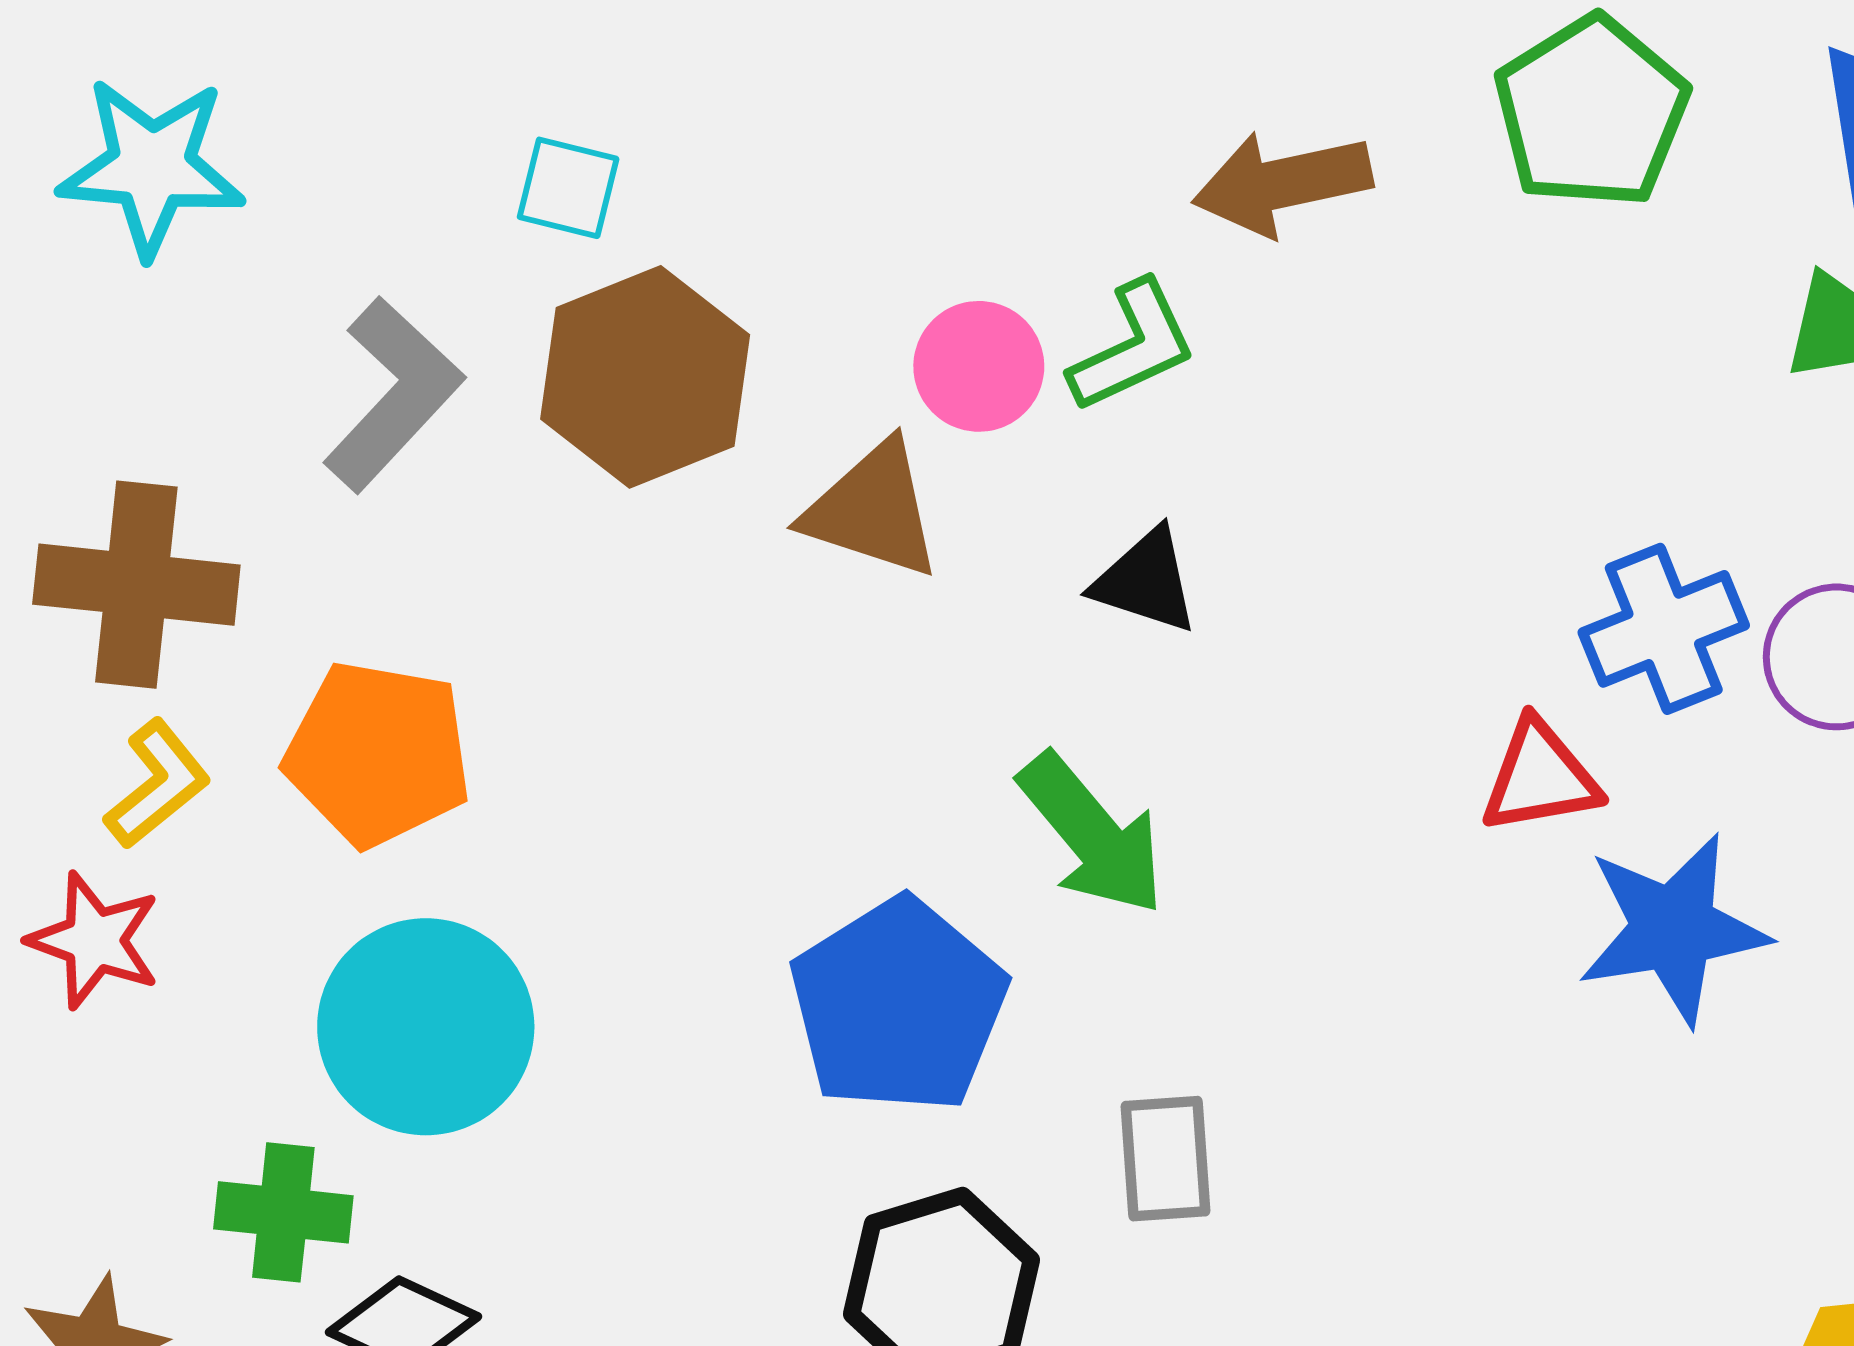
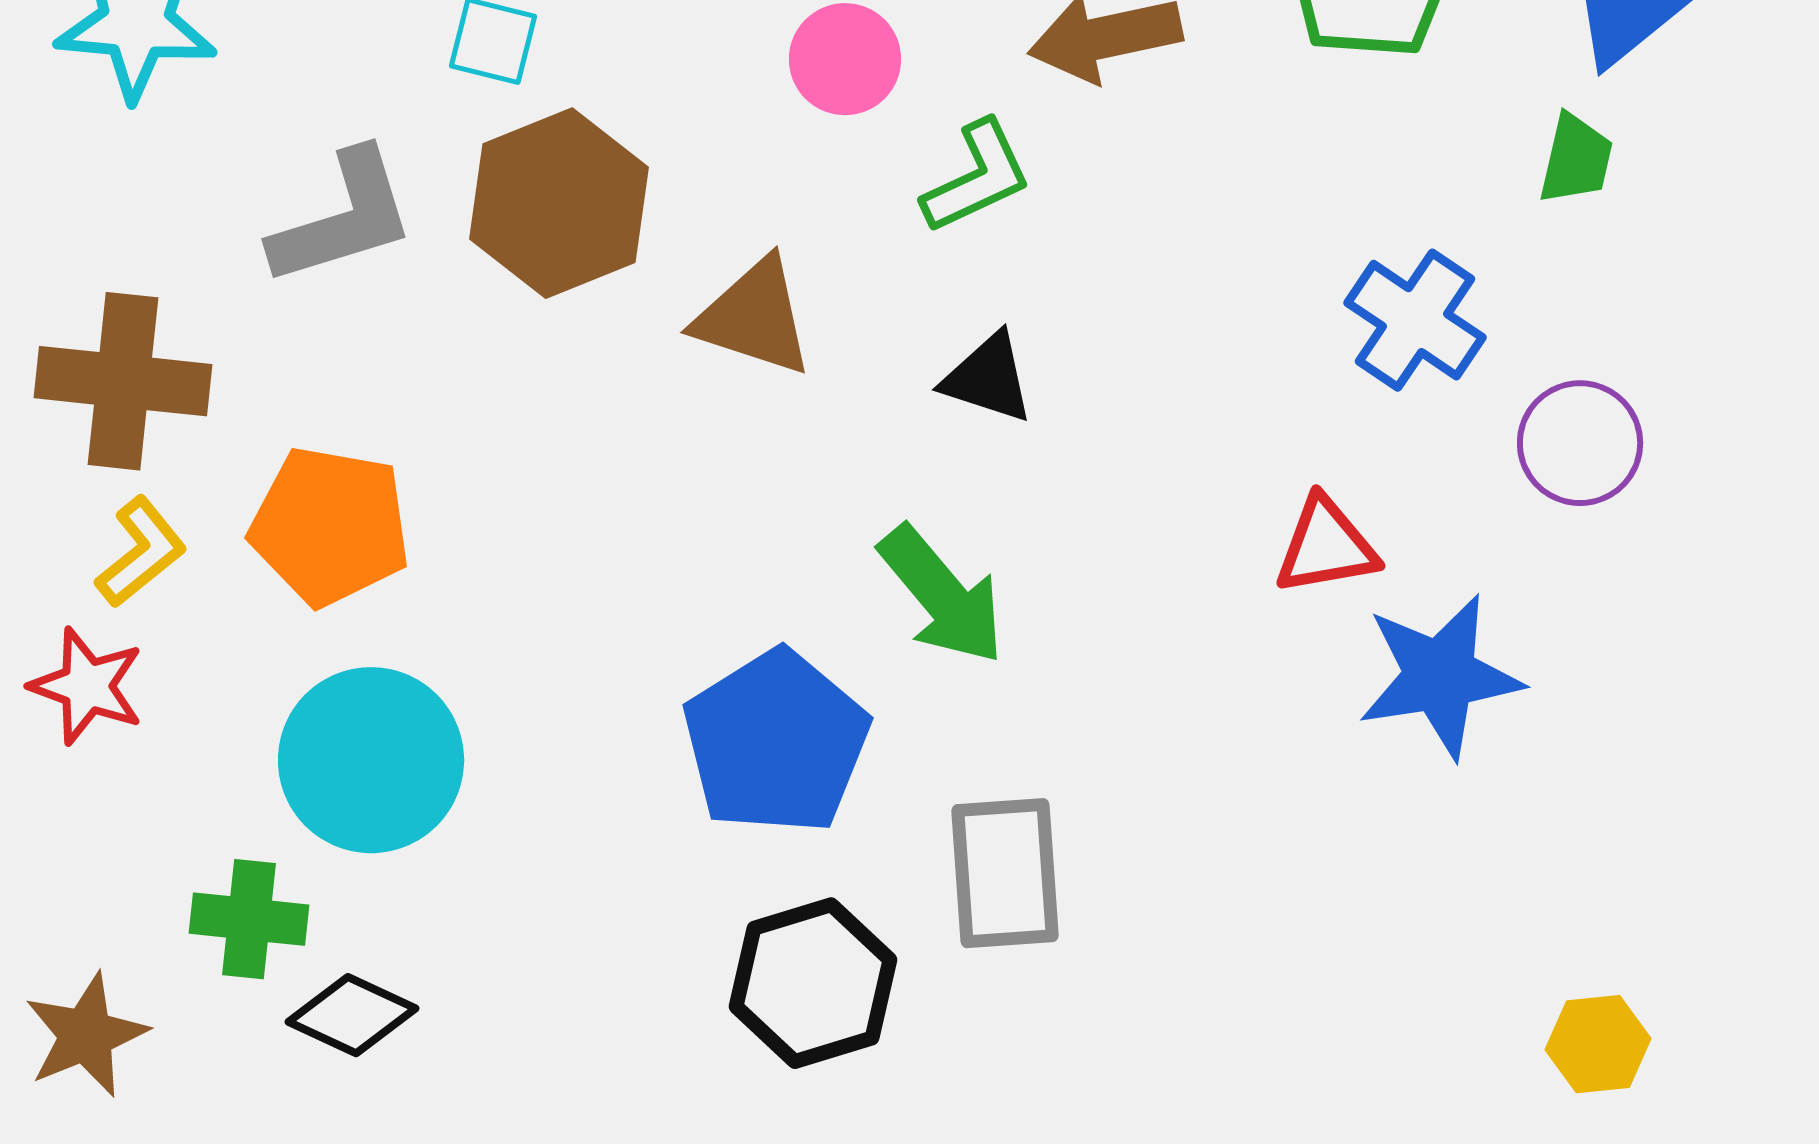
pink circle: (979, 366) -> (845, 59), moved
gray L-shape: (393, 394) -> (343, 218), turned 30
blue cross: (1664, 629) -> (1415, 320), moved, turned -34
gray rectangle: (1166, 1159) -> (1005, 873), size x1.4

